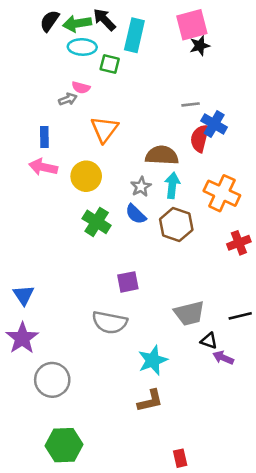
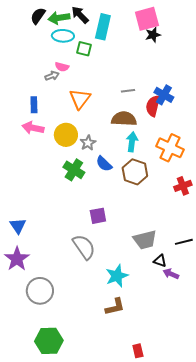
gray line: (191, 104) -> (128, 91), moved
gray star: (141, 187) -> (88, 143), moved
gray semicircle: (110, 322) -> (84, 247), turned -136

